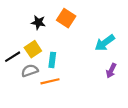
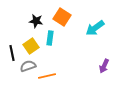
cyan arrow: (105, 43) -> (95, 28), moved
black line: (13, 57) -> (12, 53), turned -70
cyan rectangle: (52, 60) -> (50, 38), moved

